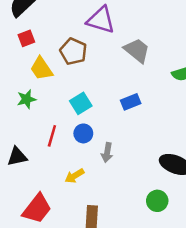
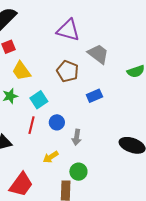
brown pentagon: (73, 51) -> (68, 71), moved
cyan square: (81, 103) -> (39, 100), moved
green circle: (157, 201) -> (78, 172), moved

